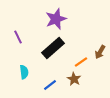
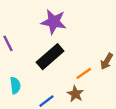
purple star: (56, 19) -> (54, 22), turned 30

